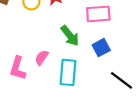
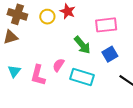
cyan rectangle: (68, 72) -> (82, 77), turned -75

